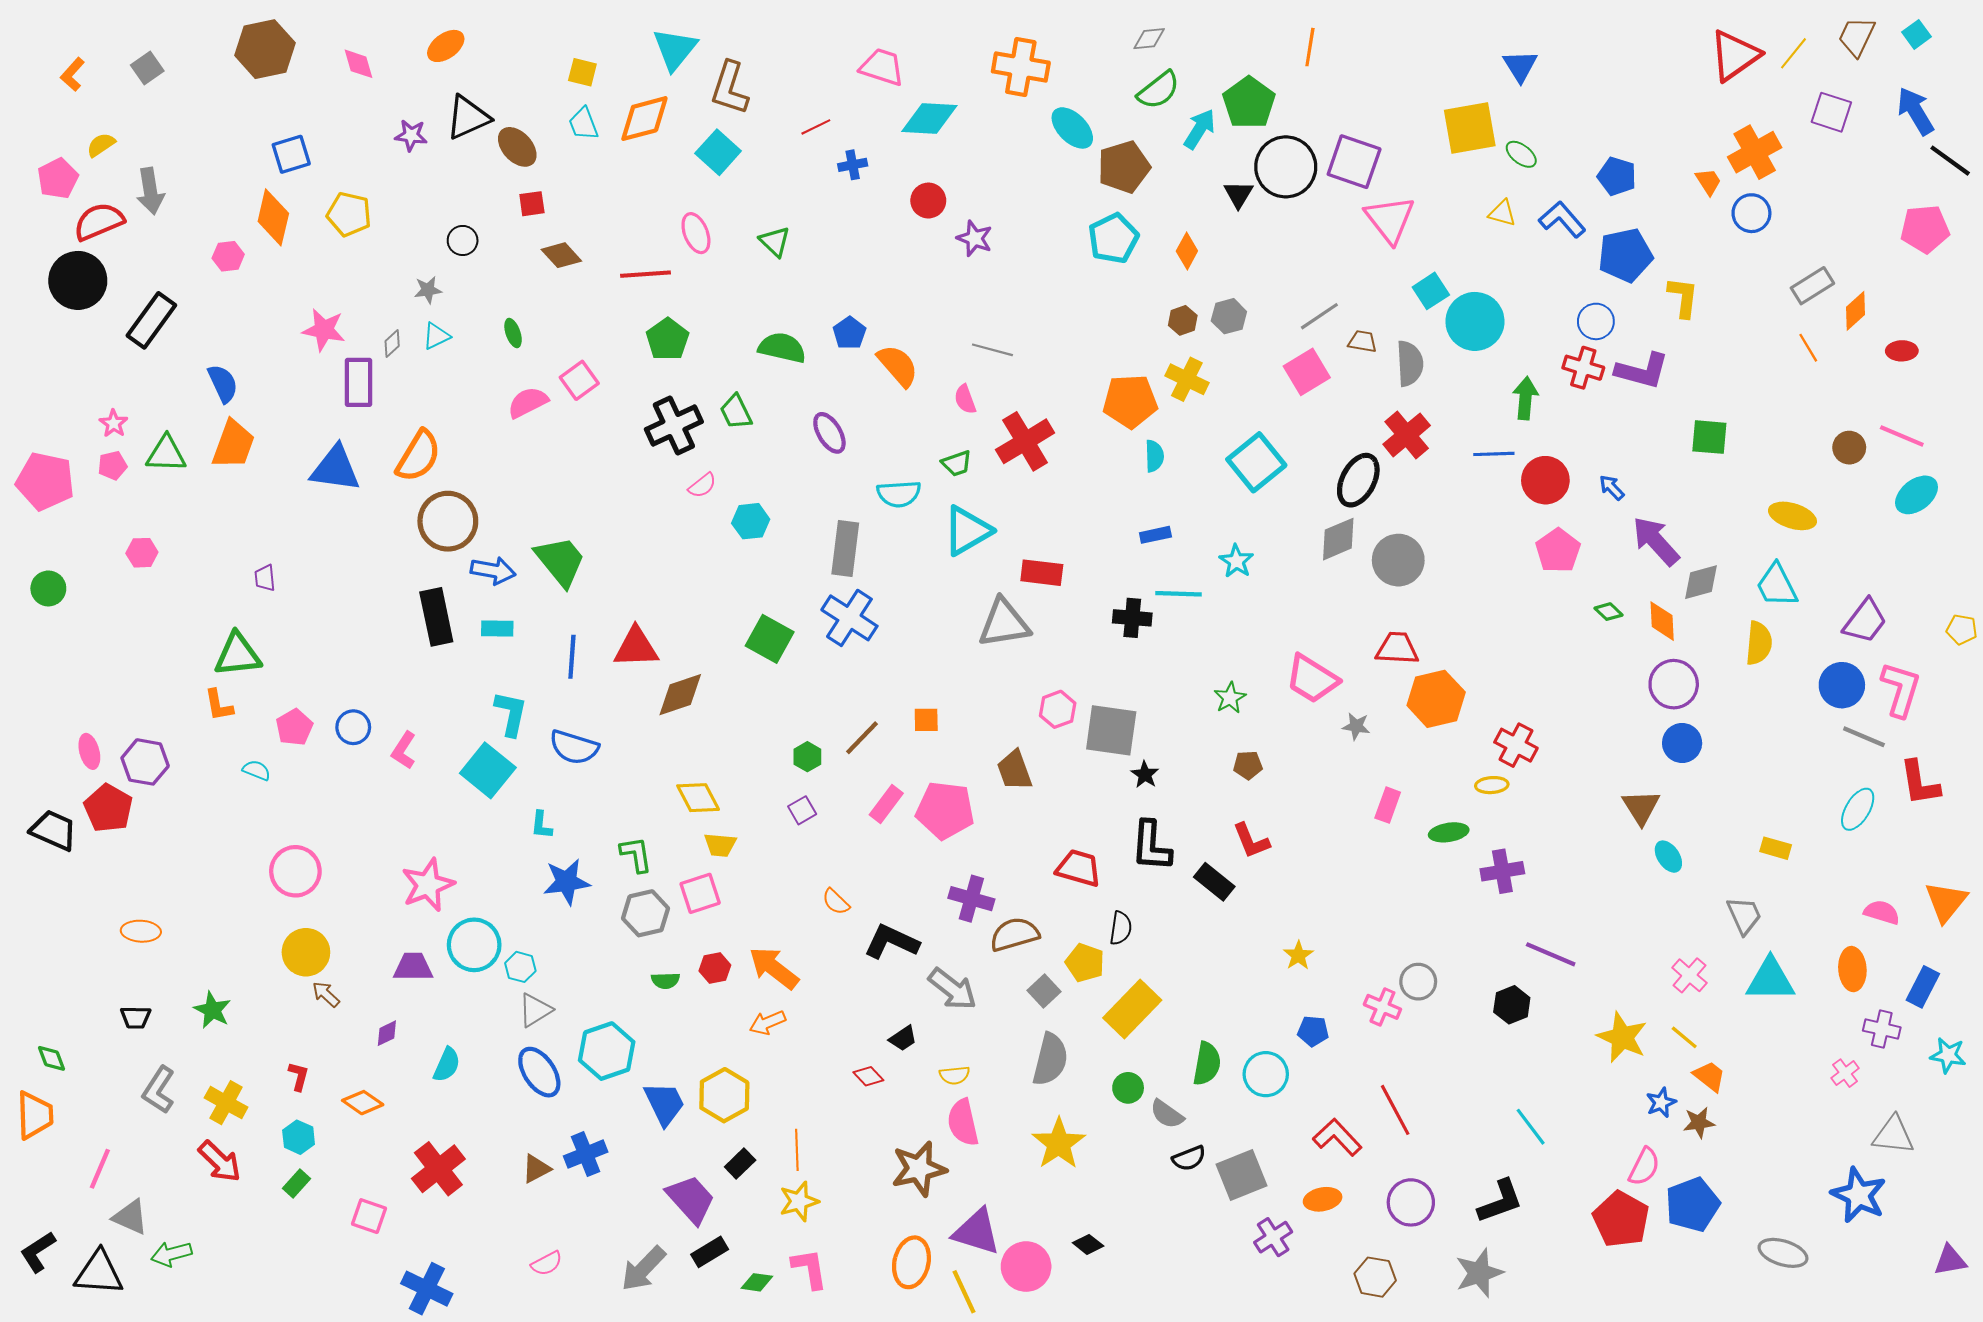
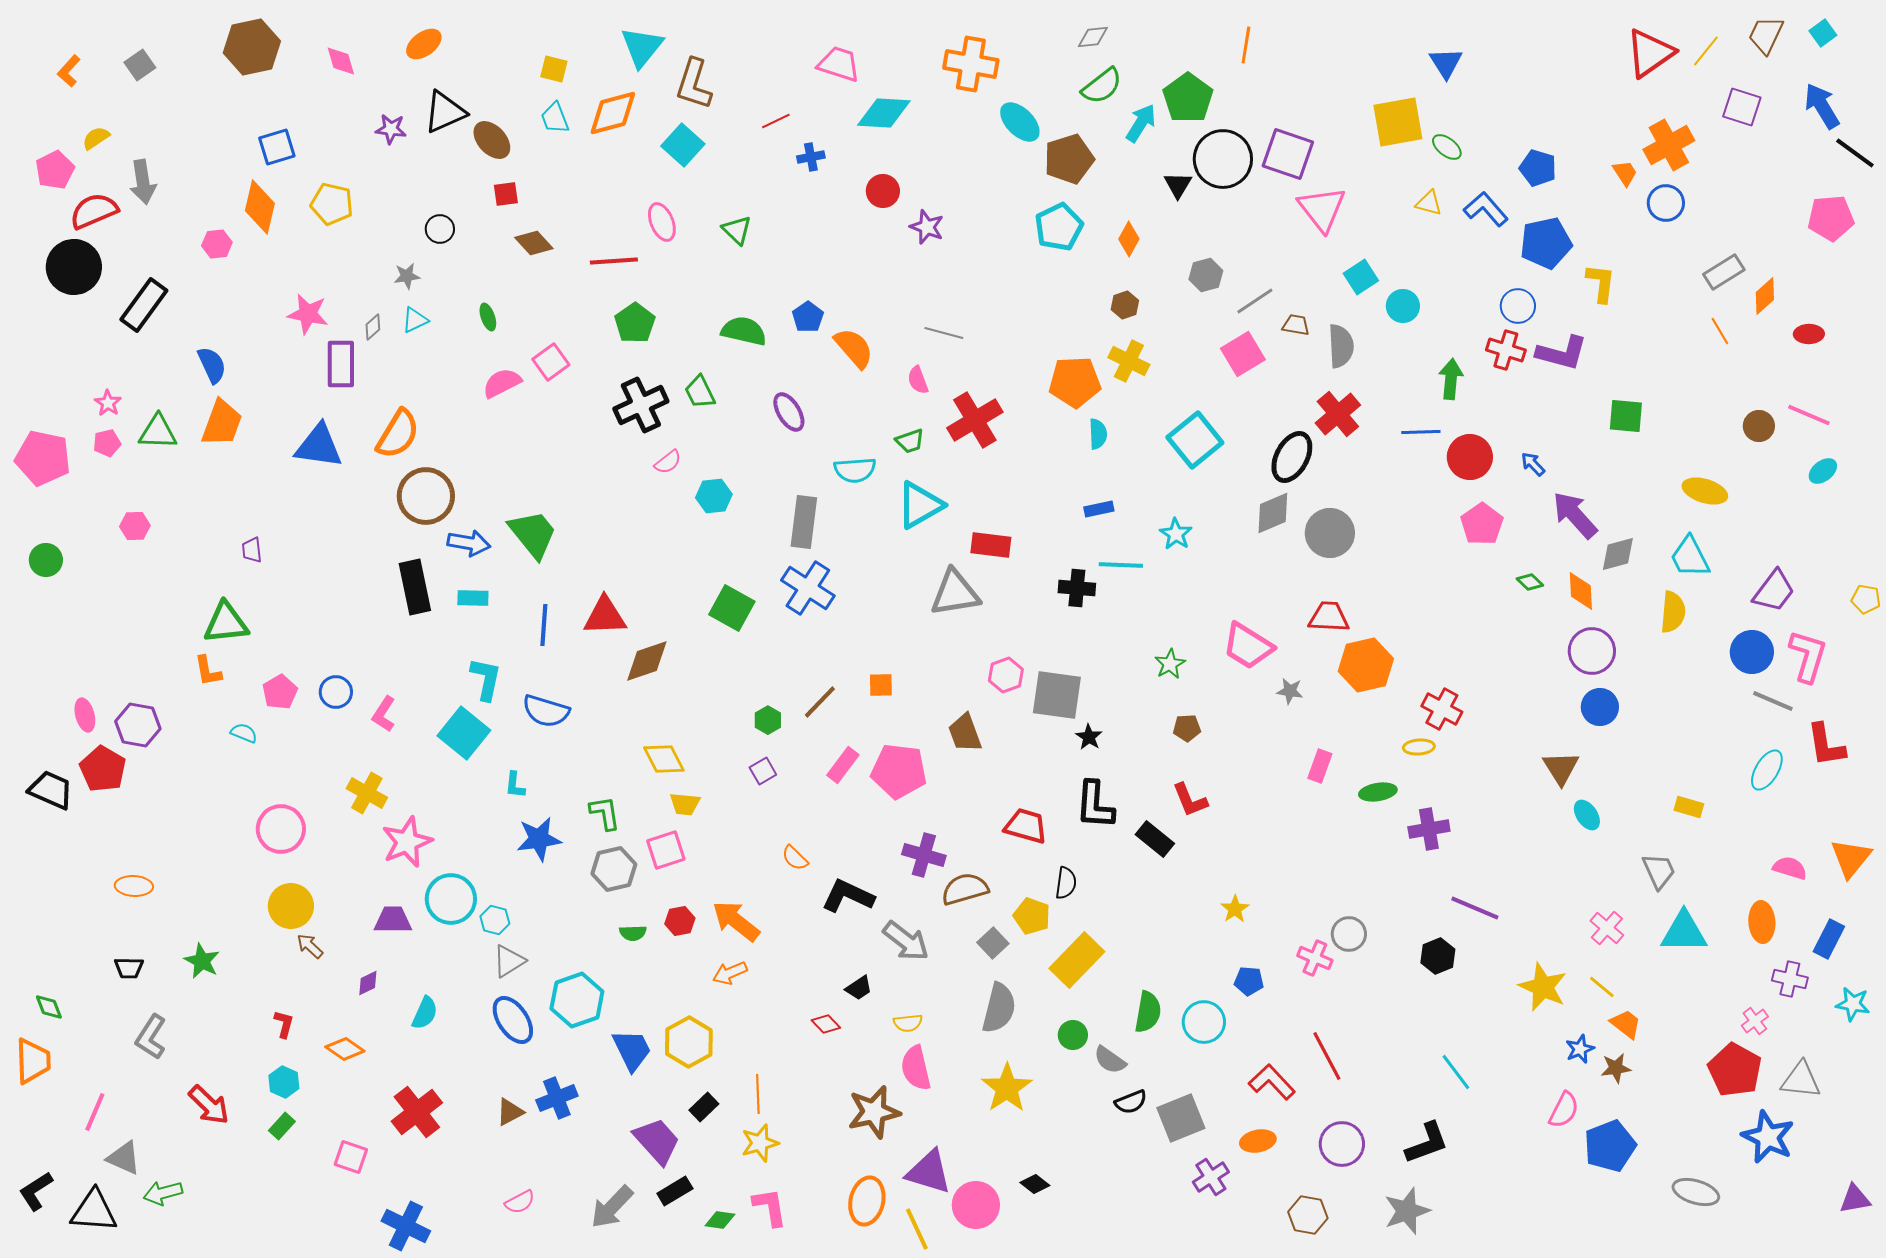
gray hexagon: (1229, 316) -> (1206, 275), moved
cyan circle: (1475, 321) -> (1403, 306), size x0.6
cyan ellipse: (1917, 495) -> (1823, 471), size x0.7
yellow cross: (226, 1103) -> (367, 793), moved
red pentagon: (1621, 1219) -> (1735, 1070), moved

